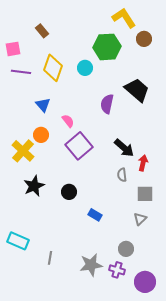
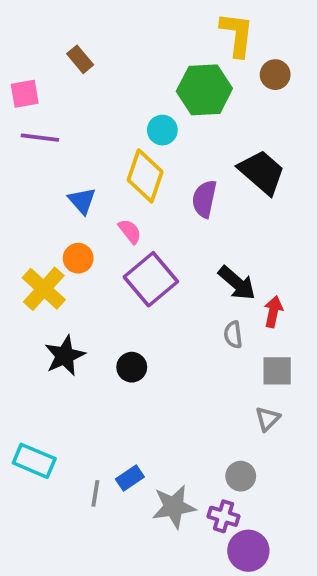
yellow L-shape: (124, 18) -> (237, 34), turned 40
yellow diamond: (53, 68) -> (145, 176), moved
blue rectangle: (95, 215) -> (130, 478), moved, turned -64
purple circle: (145, 282) -> (248, 551), moved

